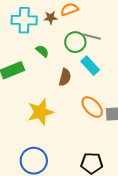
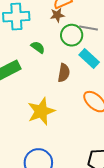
brown star: (51, 18) -> (57, 15), moved

